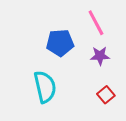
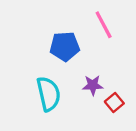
purple star: (100, 56) -> (93, 85), moved

